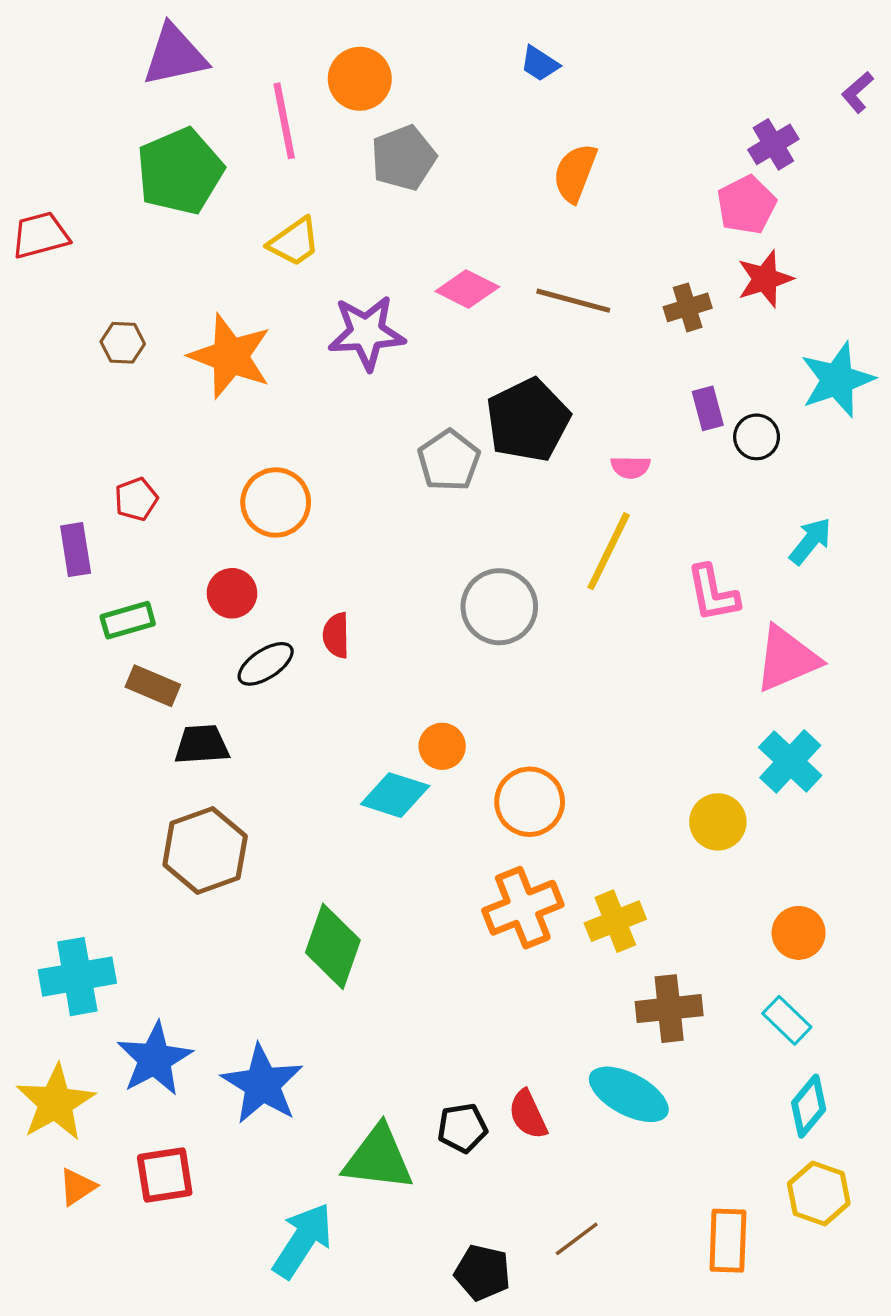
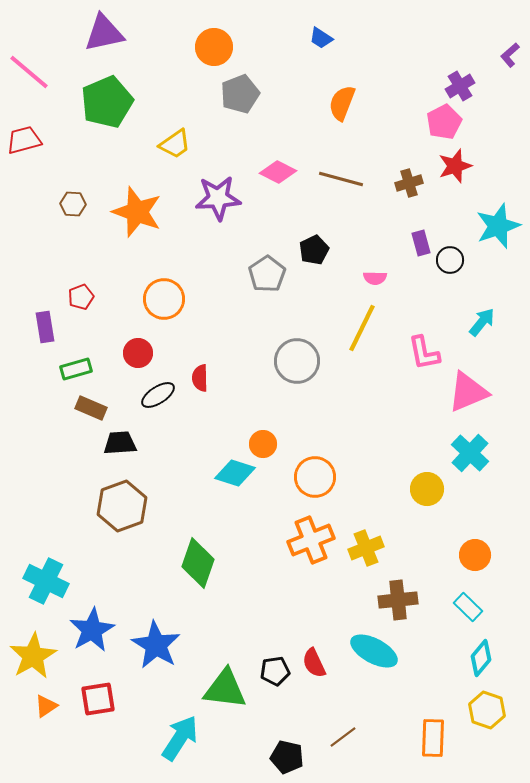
pink line: (284, 121) -> (29, 72), moved, turned -39
black pentagon: (528, 420) -> (314, 250), size x0.6
cyan cross: (77, 977) -> (46, 581), turned 36

